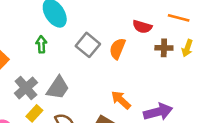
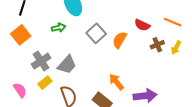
green arrow: (41, 44) -> (59, 28), turned 72
brown cross: (164, 48) -> (157, 45), turned -32

